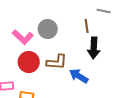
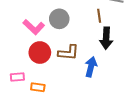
blue arrow: (79, 76) -> (91, 67), turned 72

